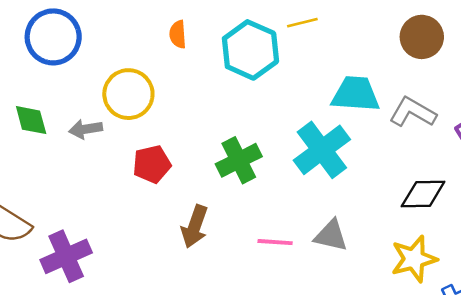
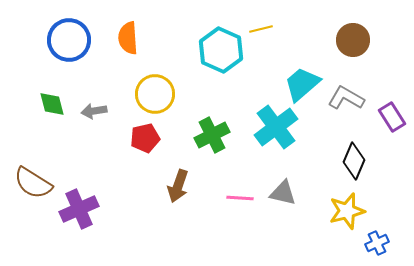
orange semicircle: (178, 34) -> (128, 38), moved, size x1.5
yellow circle: (128, 94) -> (155, 94), moved
cyan trapezoid: (356, 94) -> (302, 84), turned -45
black diamond: (423, 194) -> (354, 161), turned -66

